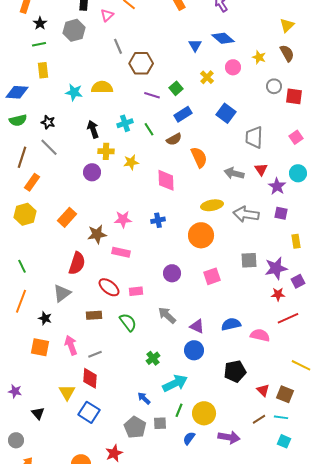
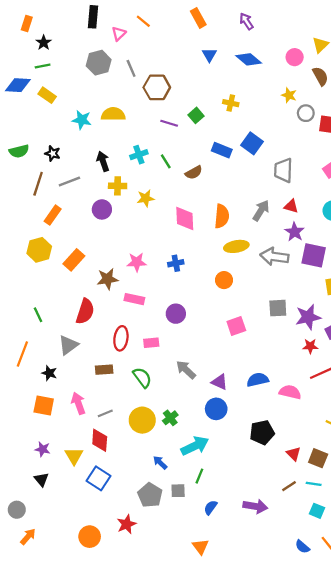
gray hexagon: (74, 30) -> (99, 63), moved
blue triangle: (195, 45) -> (209, 55), moved
yellow star: (259, 57) -> (289, 95), moved
pink circle: (233, 67) -> (295, 57), moved
yellow rectangle: (43, 70) -> (47, 95), turned -49
yellow cross: (207, 77) -> (231, 103), turned -32
blue diamond: (17, 92) -> (18, 85), moved
blue rectangle: (183, 114) -> (222, 150), moved, turned 54
gray line: (49, 147) -> (69, 181), moved, turned -66
brown line: (22, 157) -> (38, 184), moved
orange semicircle: (199, 157) -> (222, 216), moved, turned 30
red triangle: (261, 169) -> (291, 206), turned -40
gray arrow: (234, 173) -> (261, 211), turned 108
orange rectangle: (32, 182) -> (53, 215), moved
purple star: (277, 186) -> (295, 232), moved
purple square: (281, 213) -> (314, 255), size x1.6
yellow hexagon: (25, 214) -> (39, 250), moved
orange circle: (201, 235) -> (224, 280), size x0.6
green line: (22, 266) -> (38, 315), moved
purple circle: (172, 273) -> (176, 314), moved
red ellipse: (109, 287) -> (121, 338), turned 60
purple star: (15, 391) -> (43, 449), moved
yellow circle: (204, 413) -> (142, 420), moved

